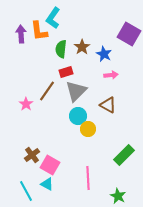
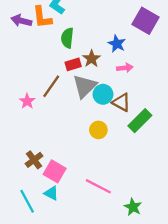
purple arrow: (21, 34) -> (21, 21), turned -72
brown star: (82, 47) -> (91, 59), moved
cyan circle: (78, 116) -> (103, 94), moved
green rectangle: (124, 155) -> (140, 121), moved
pink line: (88, 178) -> (98, 186), turned -60

